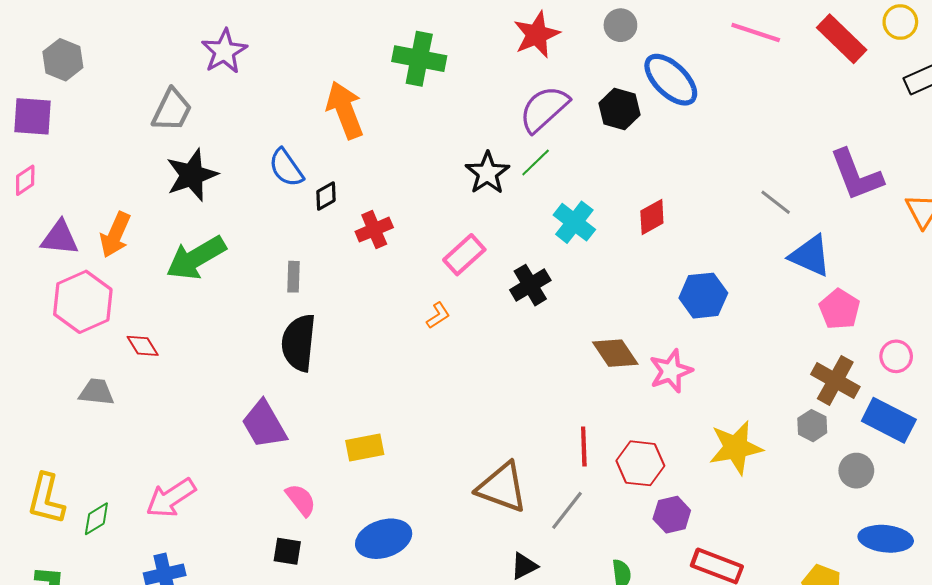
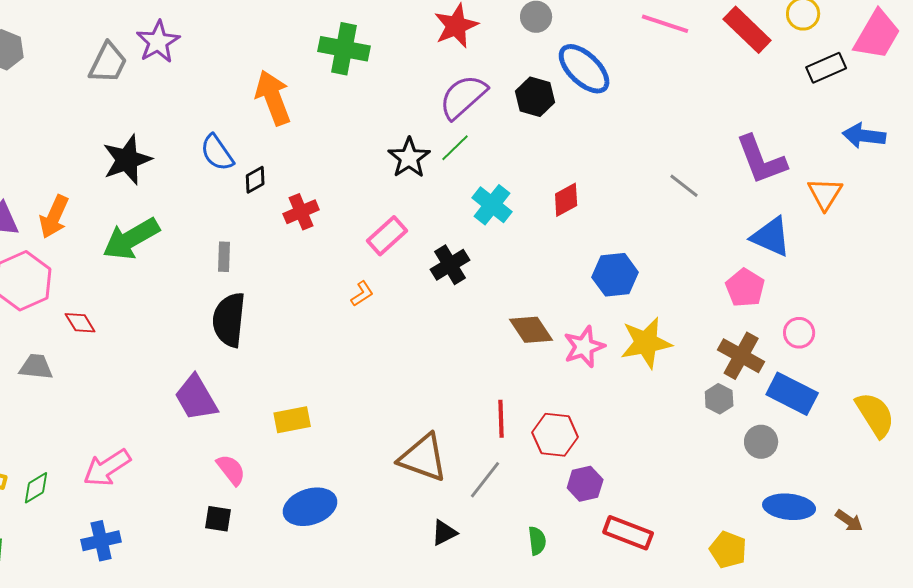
gray trapezoid: (172, 110) -> (108, 63), moved
blue triangle: (810, 256) -> (771, 237), moved
yellow star: (736, 448) -> (646, 343), moved

